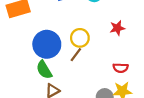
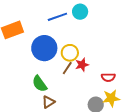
red star: (117, 28) -> (82, 65), moved
blue circle: (47, 44) -> (44, 48), moved

